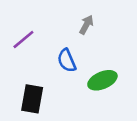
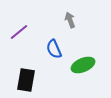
gray arrow: (86, 25) -> (70, 20), turned -49

